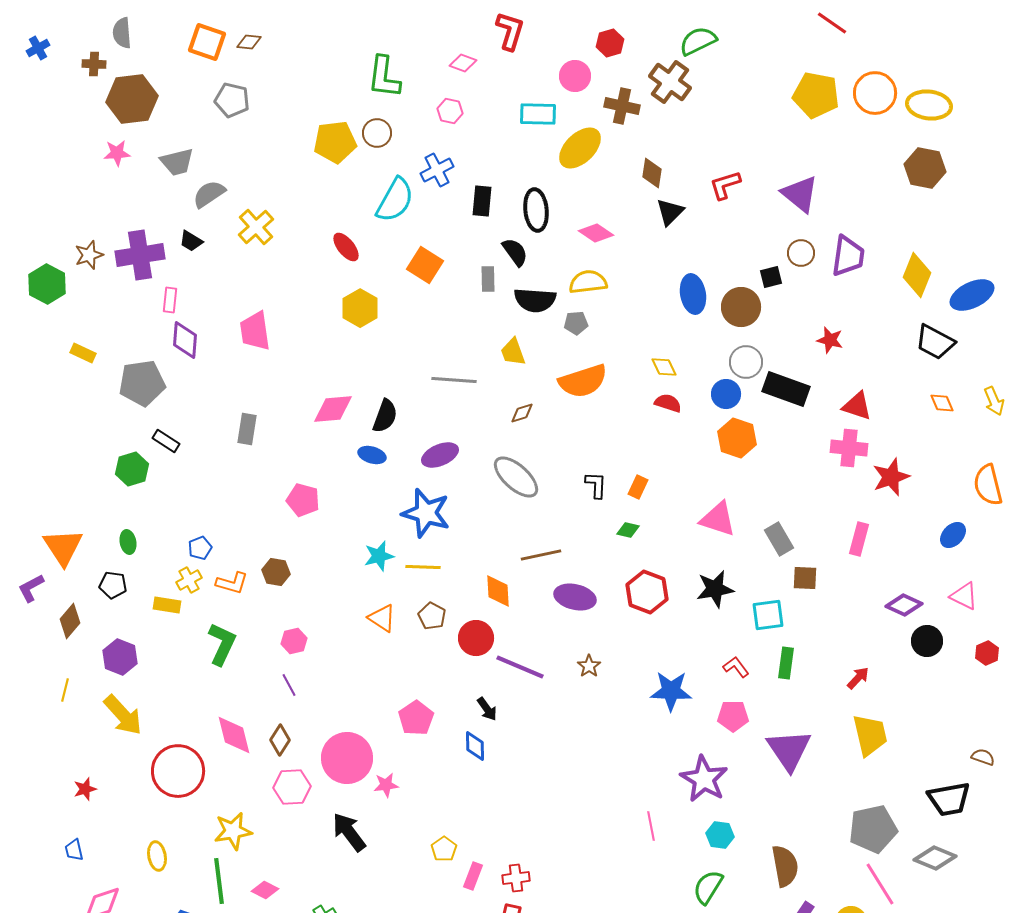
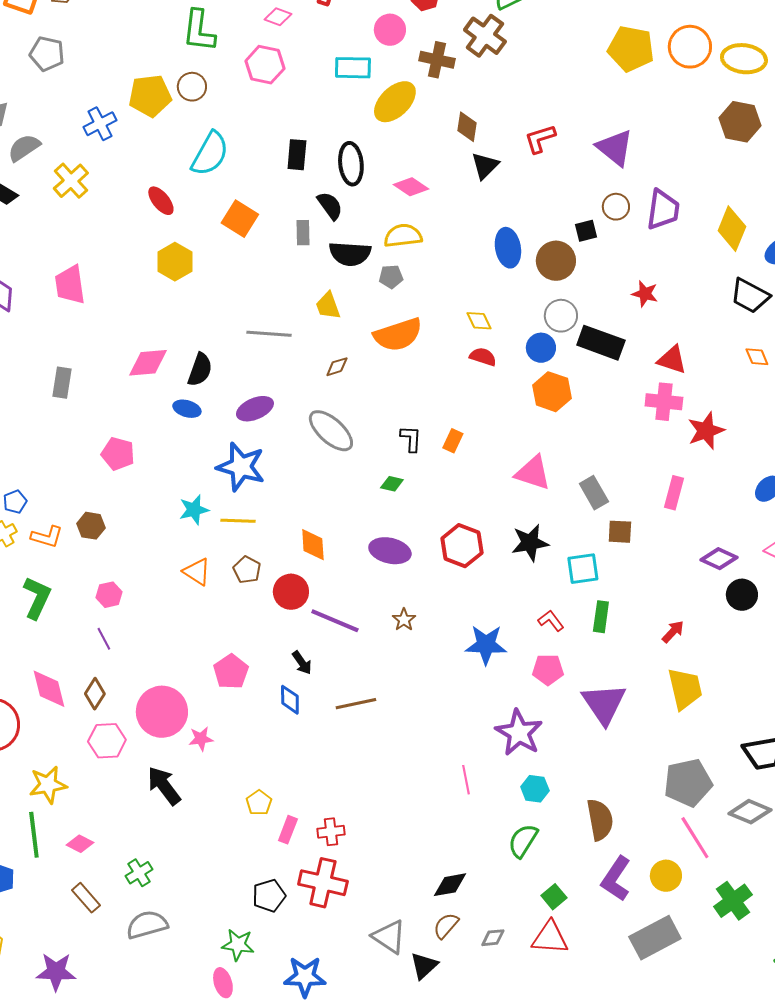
pink hexagon: (450, 111) -> (265, 65), size x1.5
blue cross: (437, 170) -> (100, 124), moved
green diamond: (628, 530) -> (392, 484), moved
brown line: (541, 555) -> (356, 704), moved

